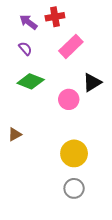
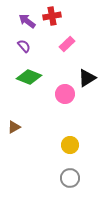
pink rectangle: (71, 46) -> (67, 44), size x0.7
yellow circle: (74, 153) -> (70, 145), size x0.7

